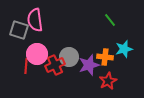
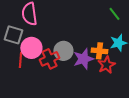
green line: (110, 20) -> (114, 14), moved
gray square: (19, 30) -> (13, 35), moved
red star: (108, 81) -> (106, 65), moved

